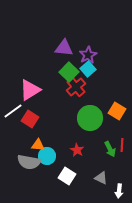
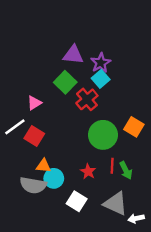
green square: (69, 72) -> (65, 82), moved
pink triangle: (30, 90) -> (34, 103), size x0.6
red line: (122, 145) -> (112, 166), moved
gray triangle: (101, 178) -> (116, 204), size x1.6
white arrow: (119, 191) -> (136, 218), turned 72

